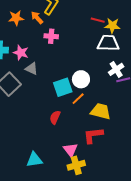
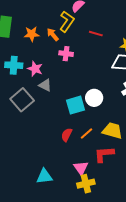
red line: (98, 20) -> (96, 34), moved
orange line: (78, 99) -> (87, 133), moved

